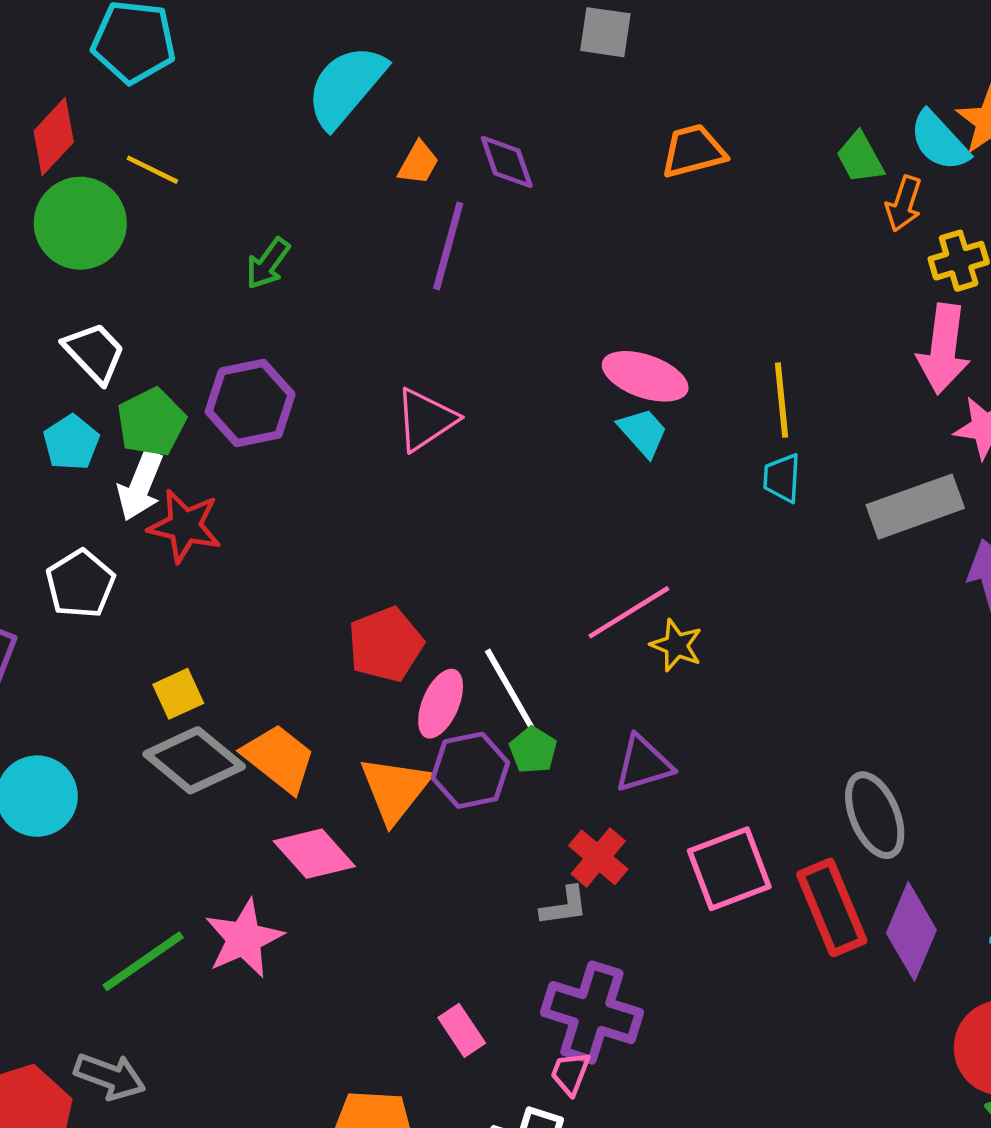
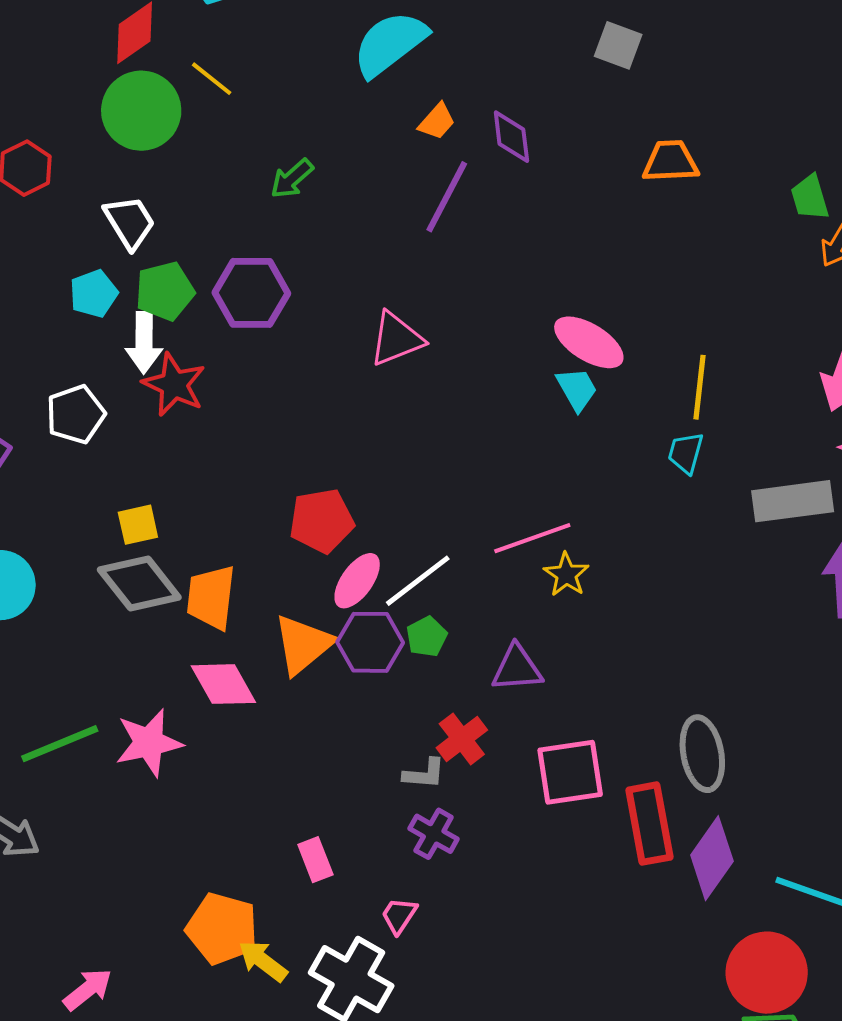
white arrow: (140, 486) -> (144, 343), turned -34
white line: (509, 689) -> (418, 581), turned 70
orange trapezoid: (279, 758) -> (211, 597), turned -134
purple cross: (592, 1013) -> (434, 834), moved, size x0.6

